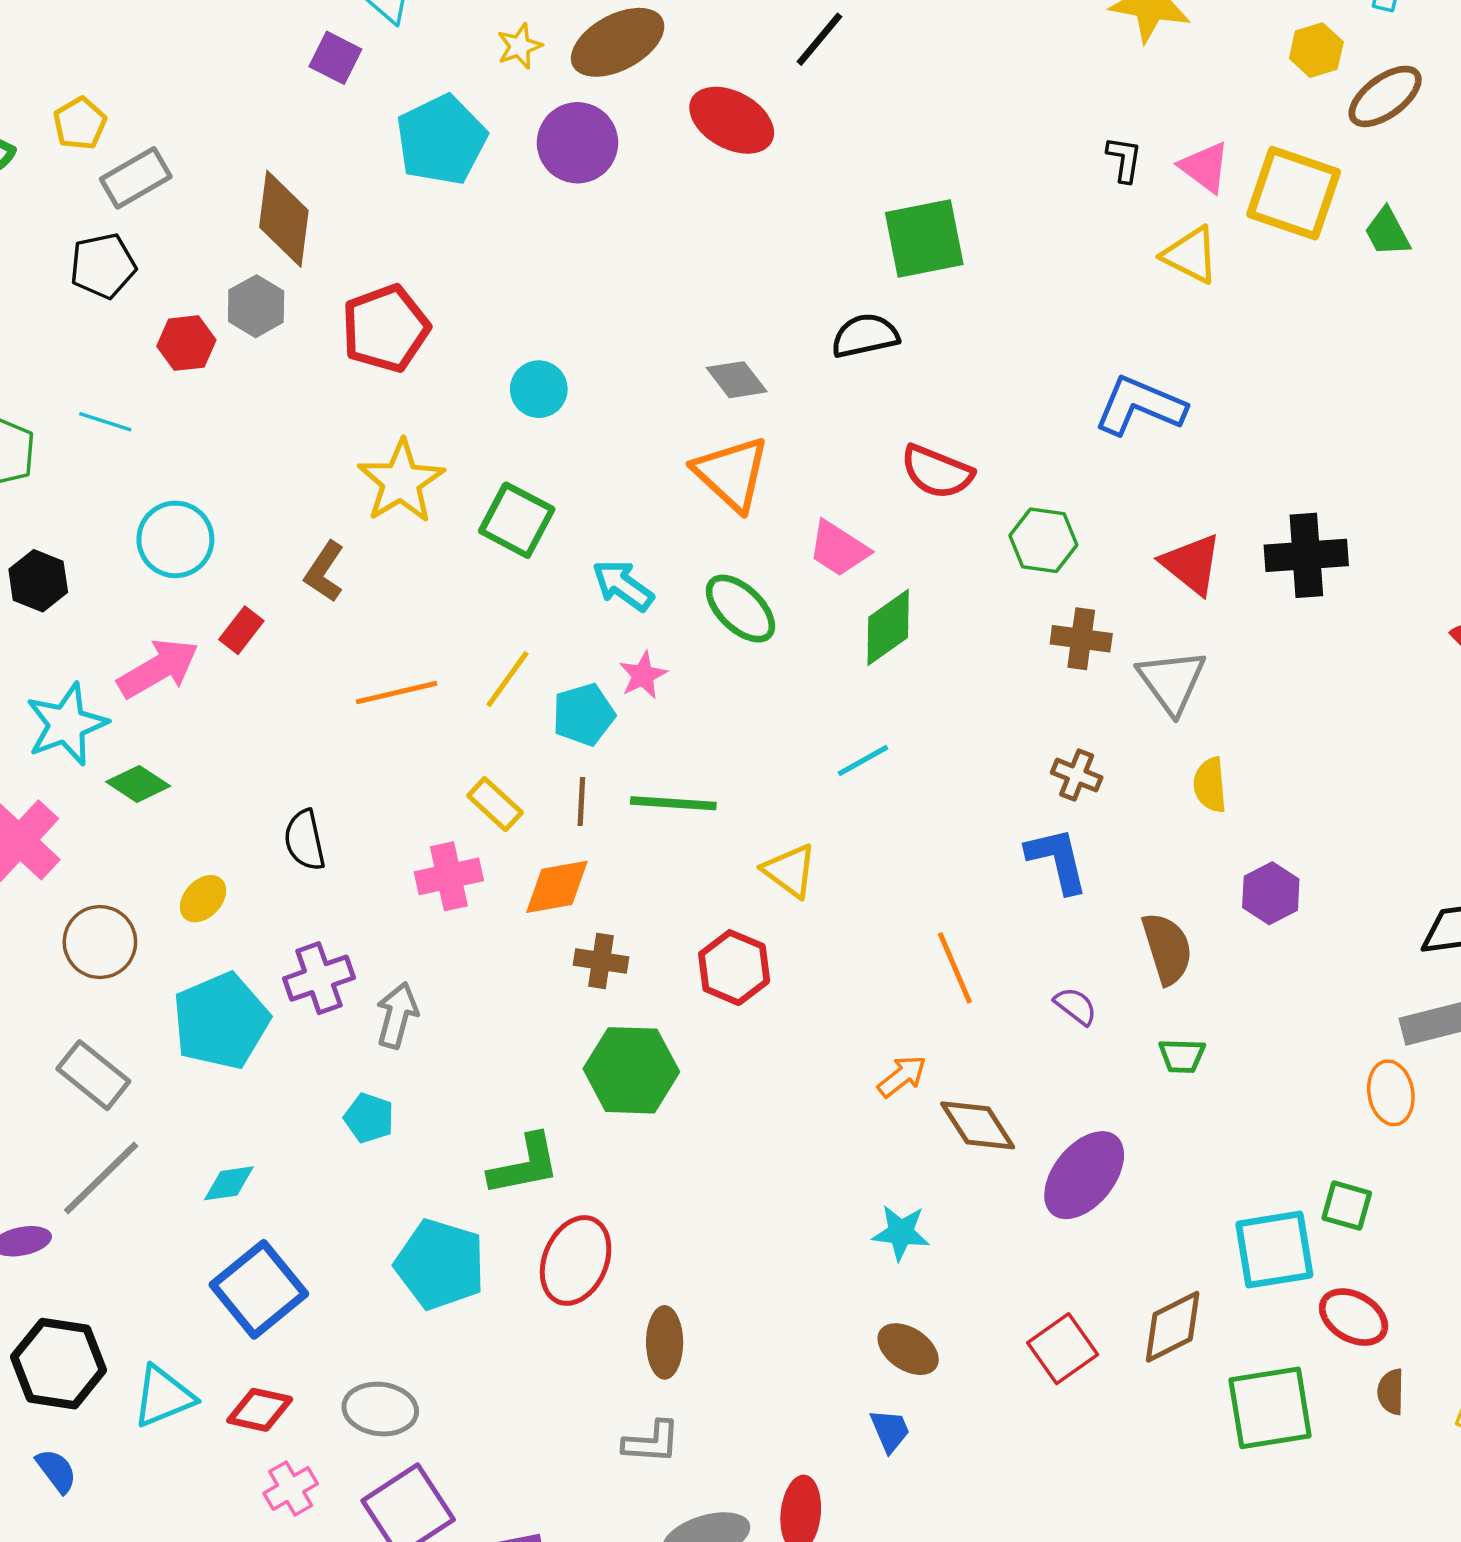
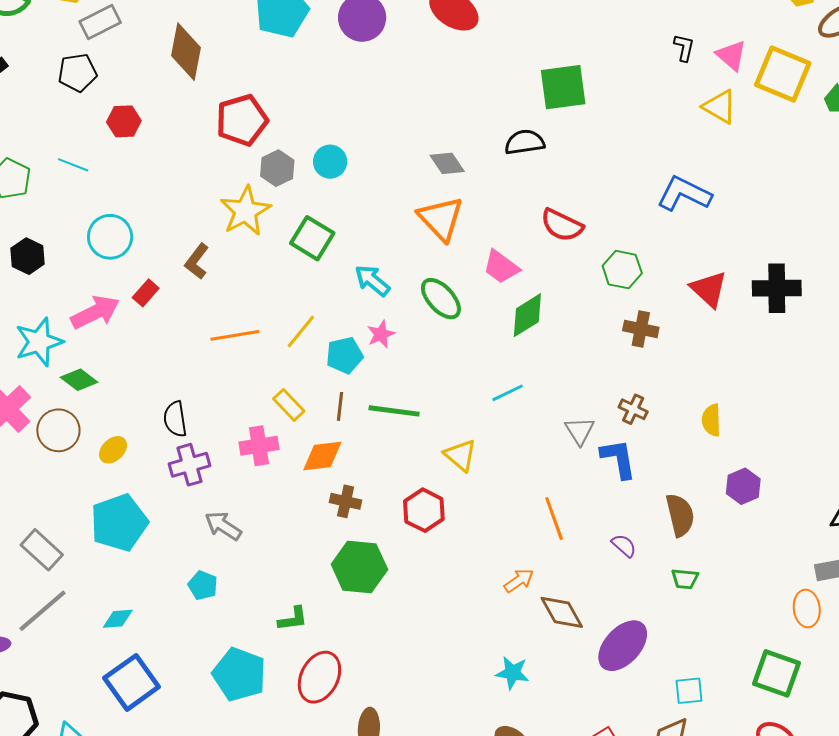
gray hexagon: (256, 306) -> (277, 168), moved
gray triangle: (1172, 681) -> (580, 431), moved, size x0.7
brown circle: (100, 942) -> (58, 430), moved
purple cross: (319, 978) -> (189, 465), moved
gray arrow: (397, 1015) -> (223, 526), turned -75
green L-shape: (524, 1165) -> (293, 619), size x0.7
green square: (1347, 1206) -> (777, 673), size x1.6
cyan square: (1274, 1250) -> (689, 691), moved, size x0.6

